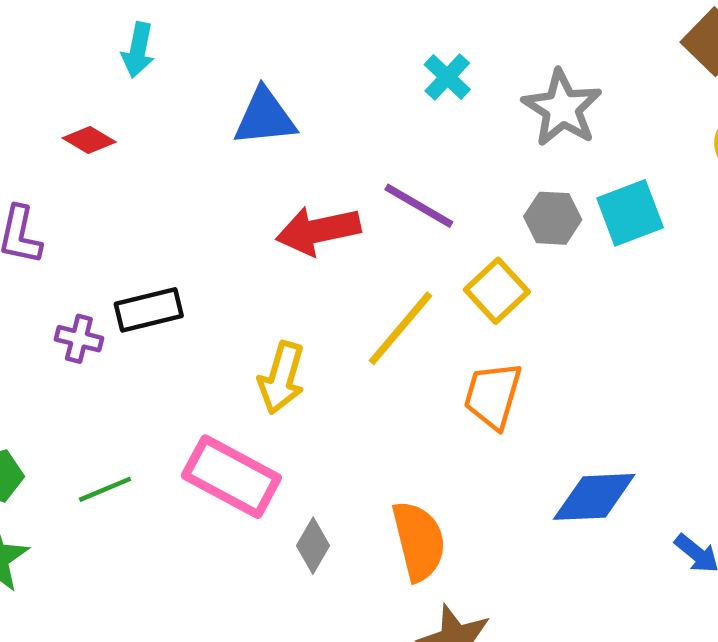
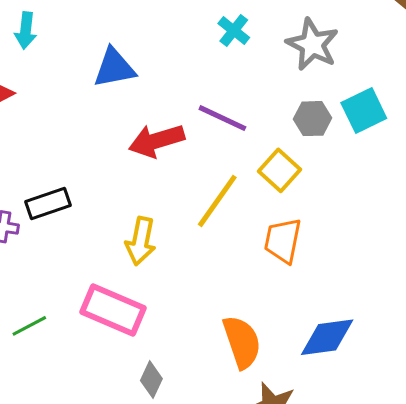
blue diamond: (594, 497) -> (327, 337), moved
gray diamond: (313, 546) -> (151, 380), moved

